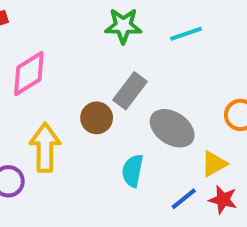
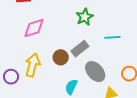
green star: (123, 26) -> (85, 17), turned 30
cyan line: (186, 34) -> (112, 37), moved

